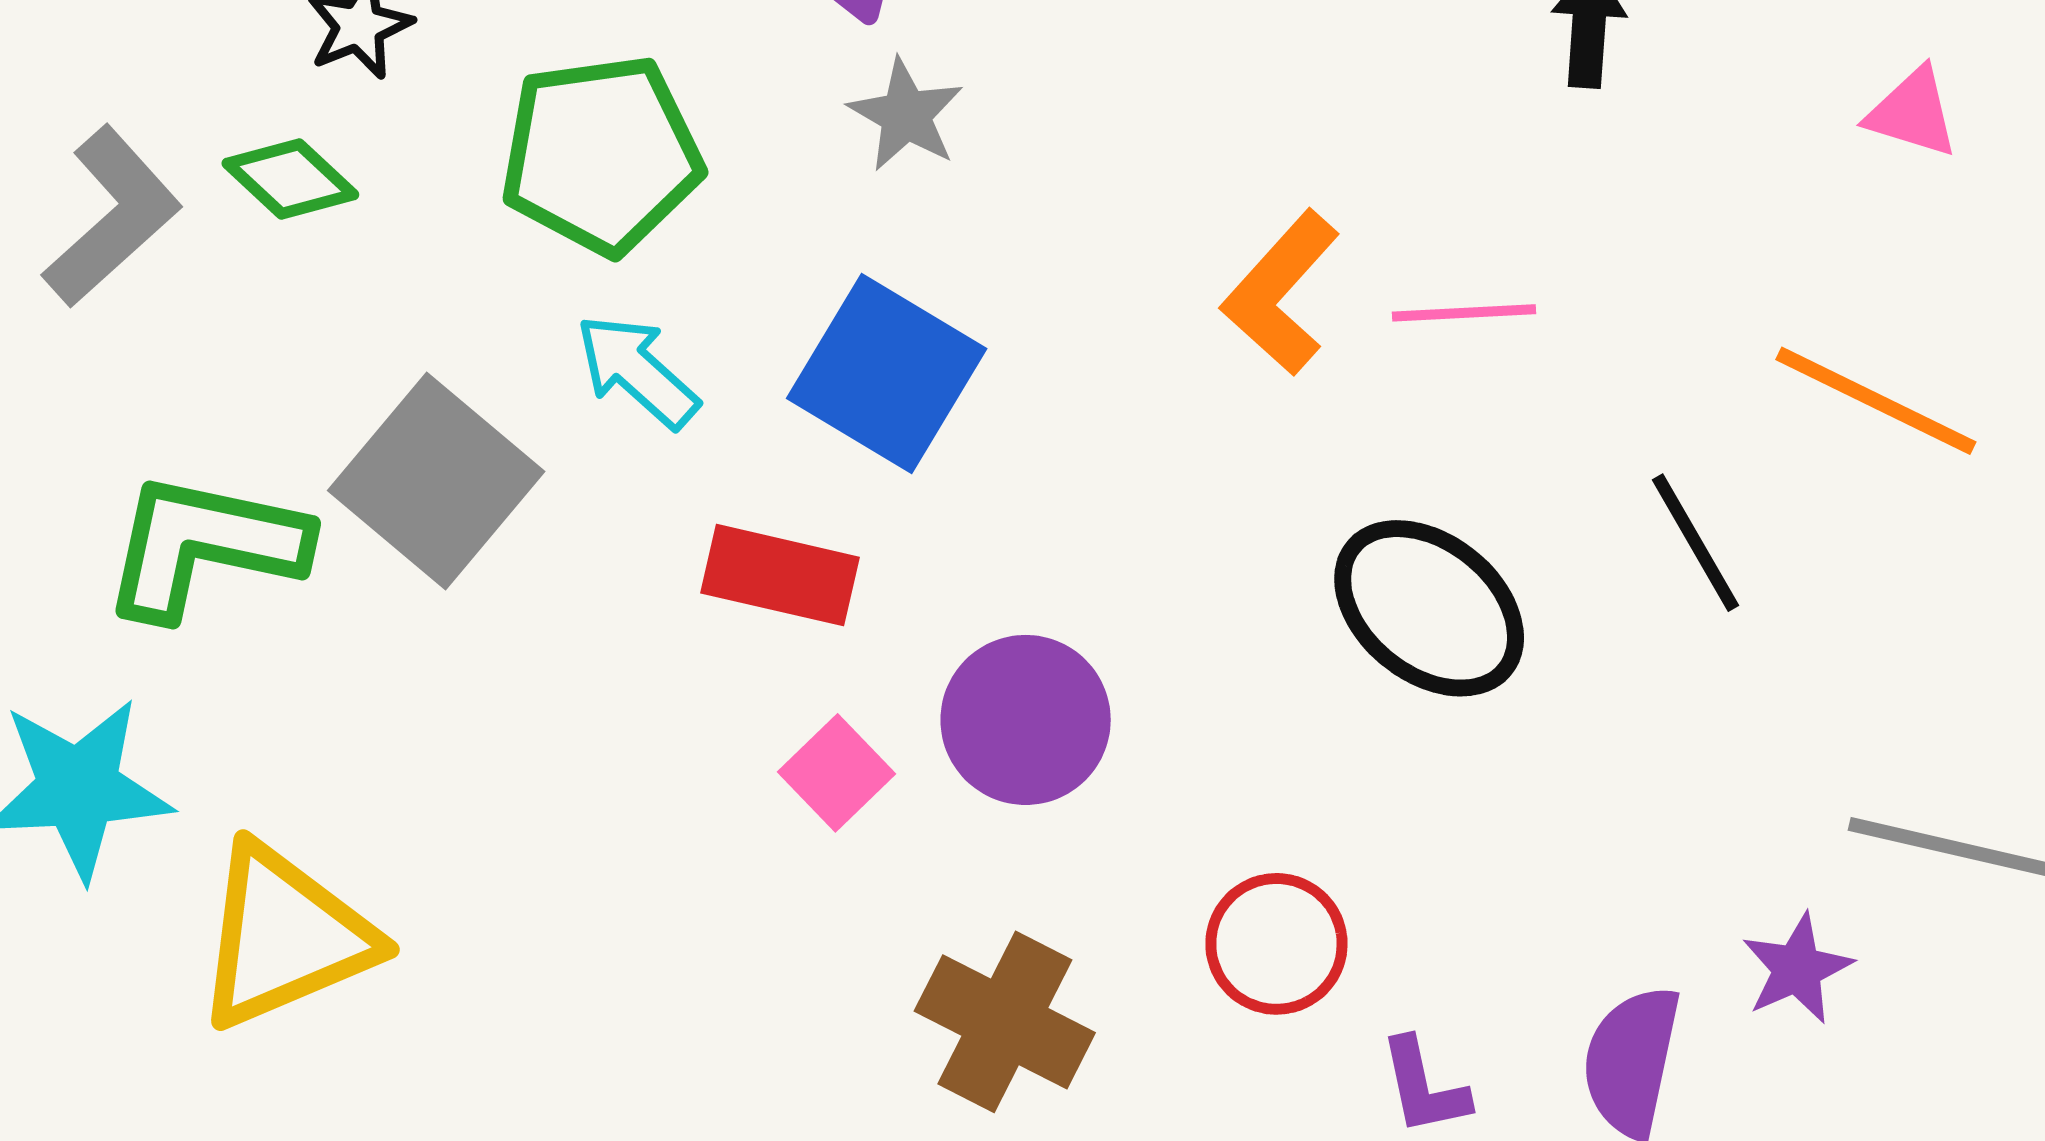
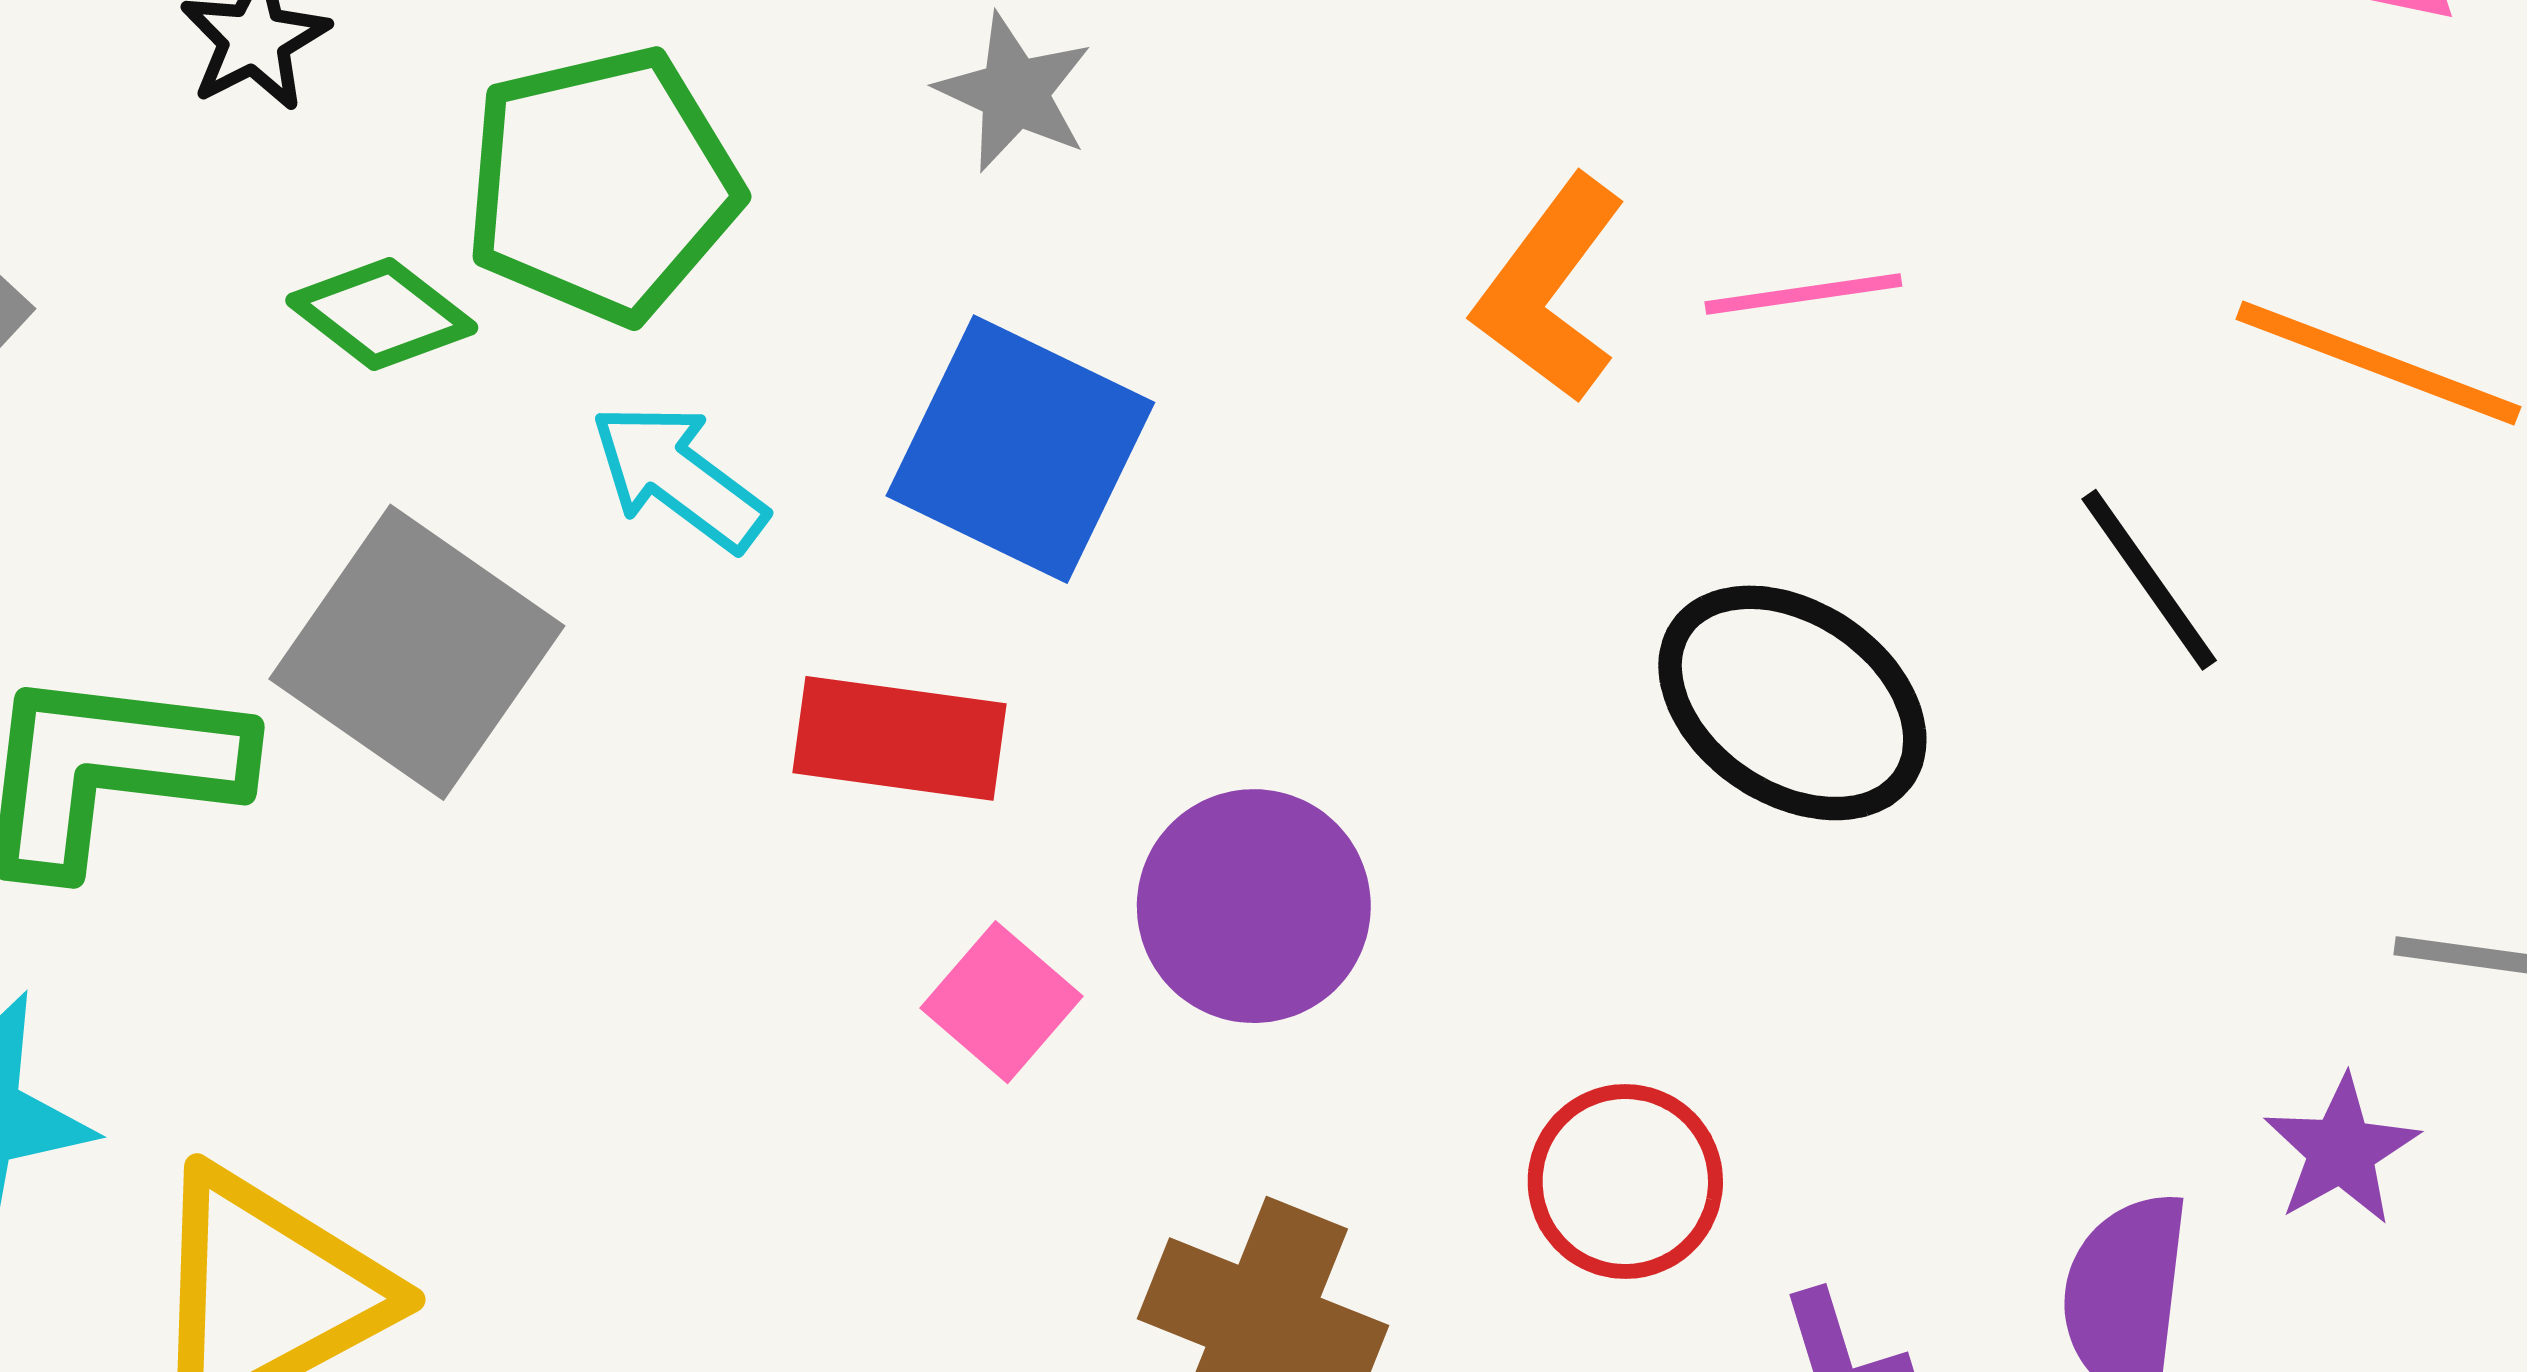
green diamond: (290, 179) -> (382, 314), moved

